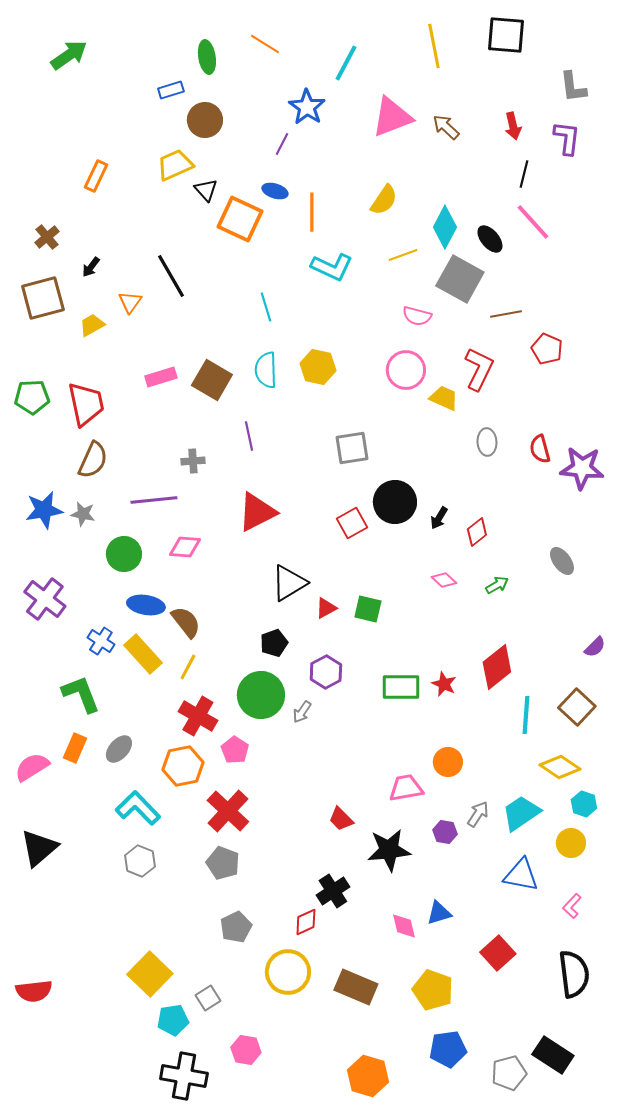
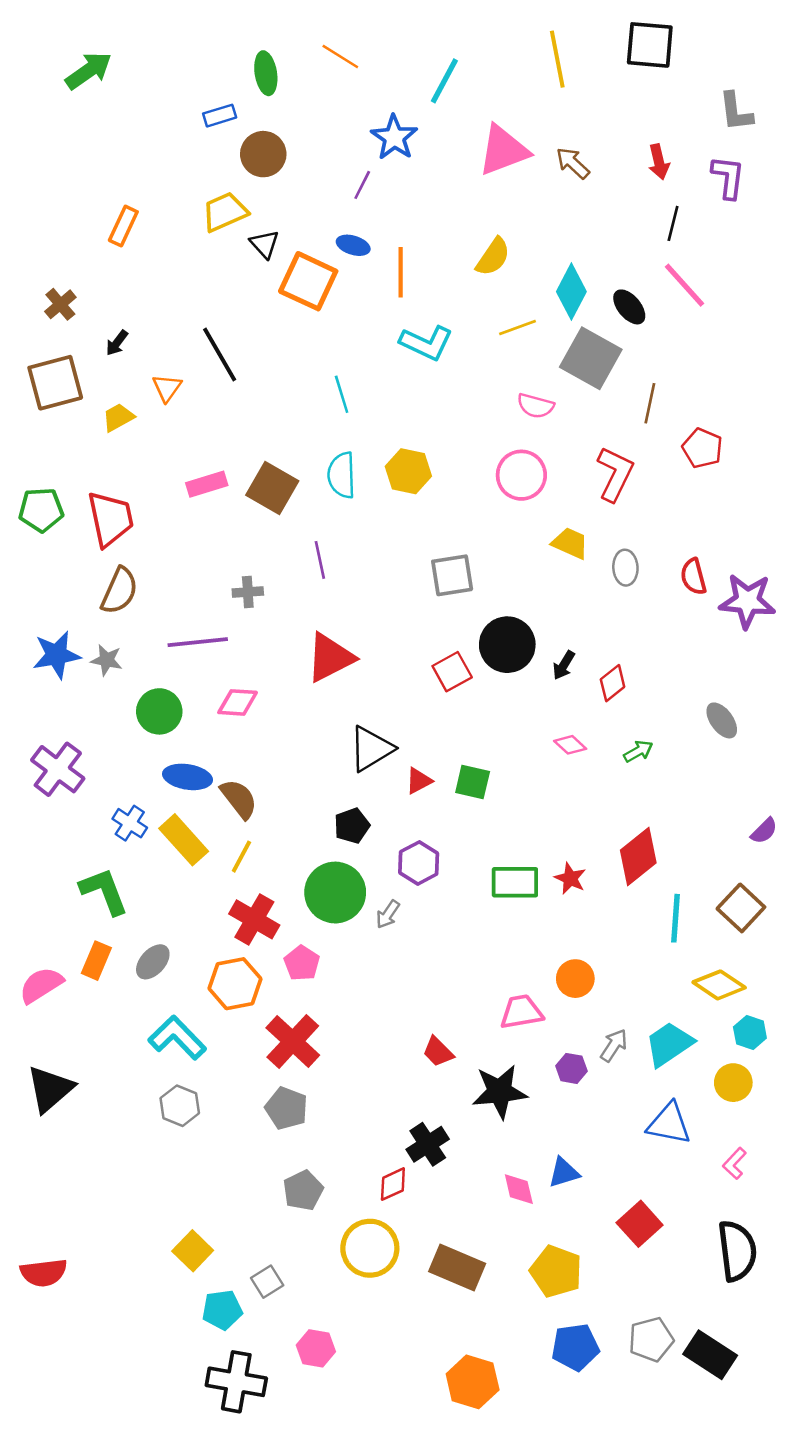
brown line: (506, 314) -> (650, 403), turned -68
yellow trapezoid: (444, 398) -> (570, 543), moved
yellow square: (150, 974) -> (193, 1251), size x0.7
gray pentagon: (509, 1073) -> (651, 1339), moved

